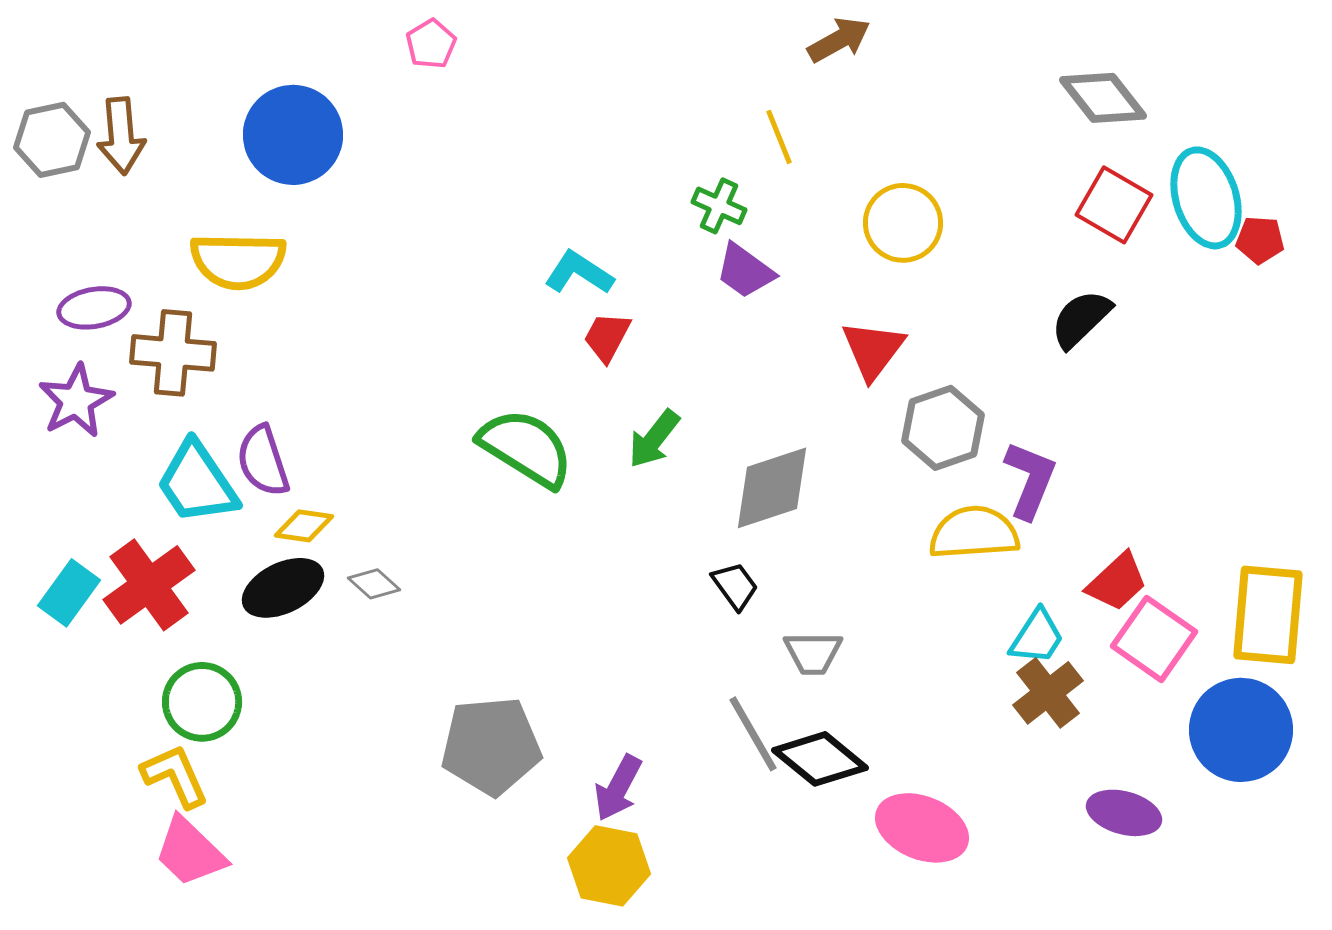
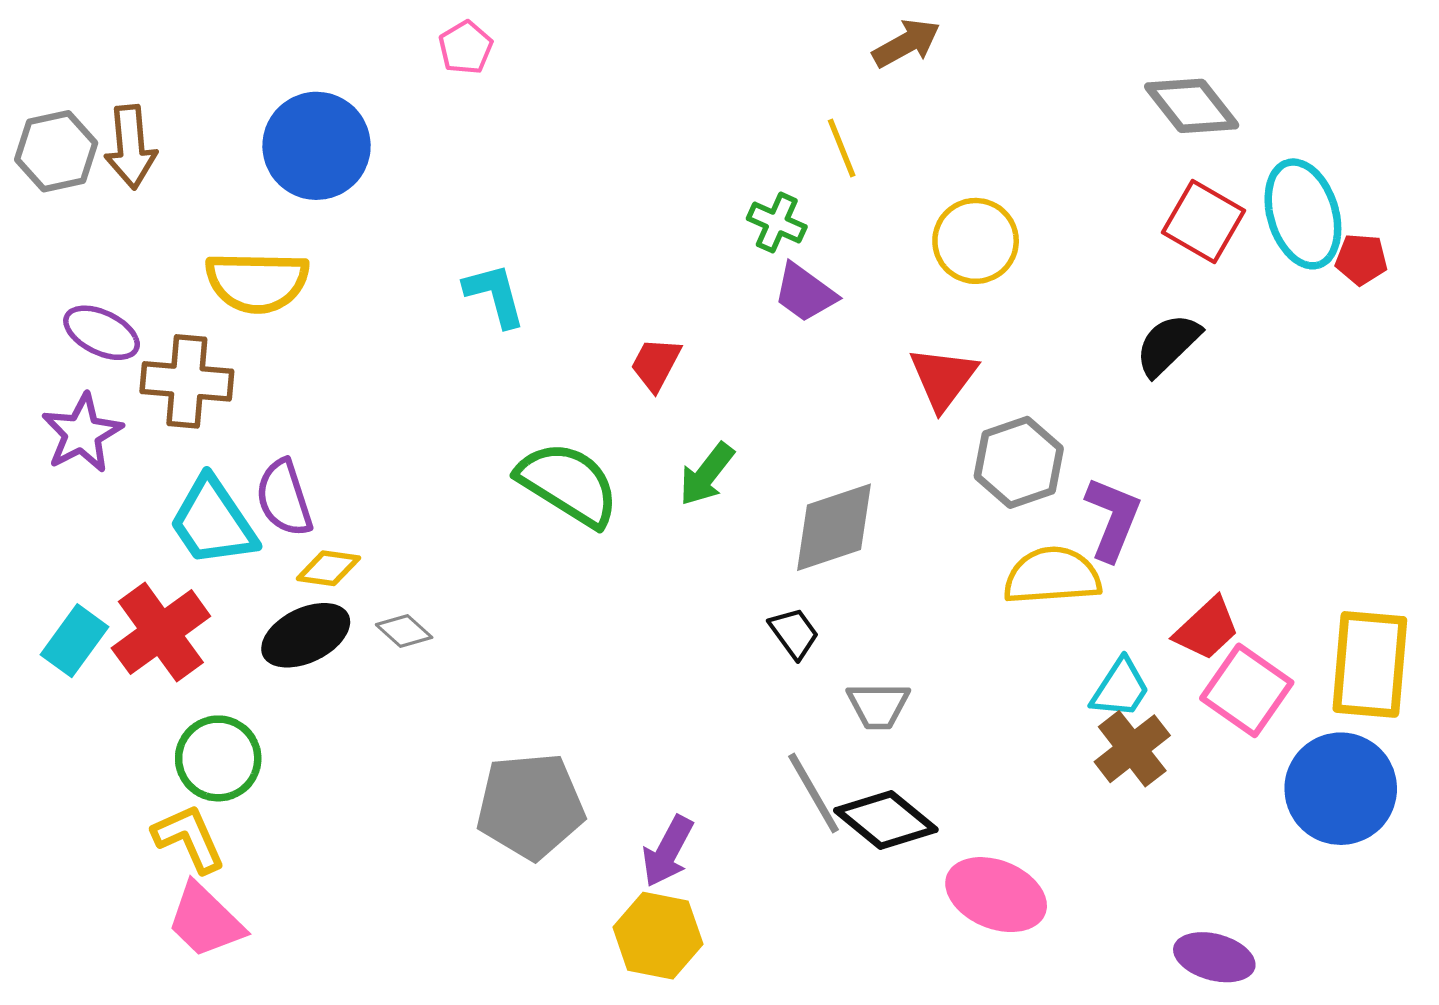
cyan L-shape: (579, 273) -> (495, 295), moved, turned 42
purple ellipse: (94, 308) -> (102, 333), turned 36
purple ellipse: (1124, 813) -> (1214, 957), moved

